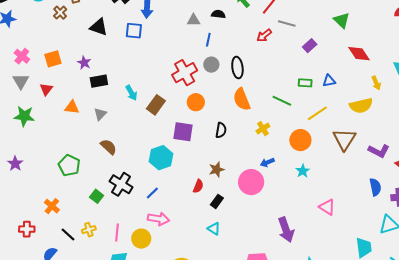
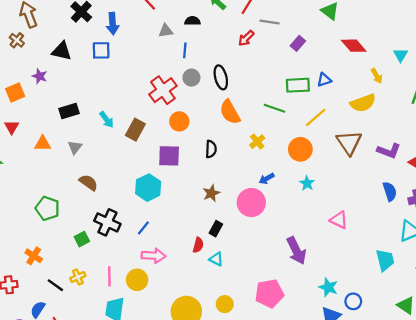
purple star: (84, 63) -> (40, 76), moved
green rectangle: (305, 83) -> (298, 85), size x1.5
red semicircle: (198, 186) -> (198, 245), moved
green square: (97, 196) -> (82, 239), turned 32

